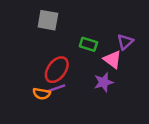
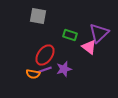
purple triangle: (125, 42) -> (99, 33), size x1.5
purple star: (104, 82) -> (64, 69), moved

